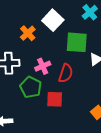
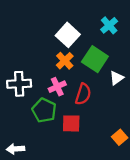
orange cross: (28, 33) -> (65, 61), moved
green square: (77, 42) -> (95, 59), turned 30

